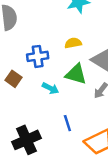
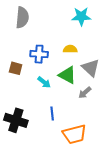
brown square: (13, 79) -> (16, 68), turned -32
black cross: (26, 140) -> (16, 120), turned 30

